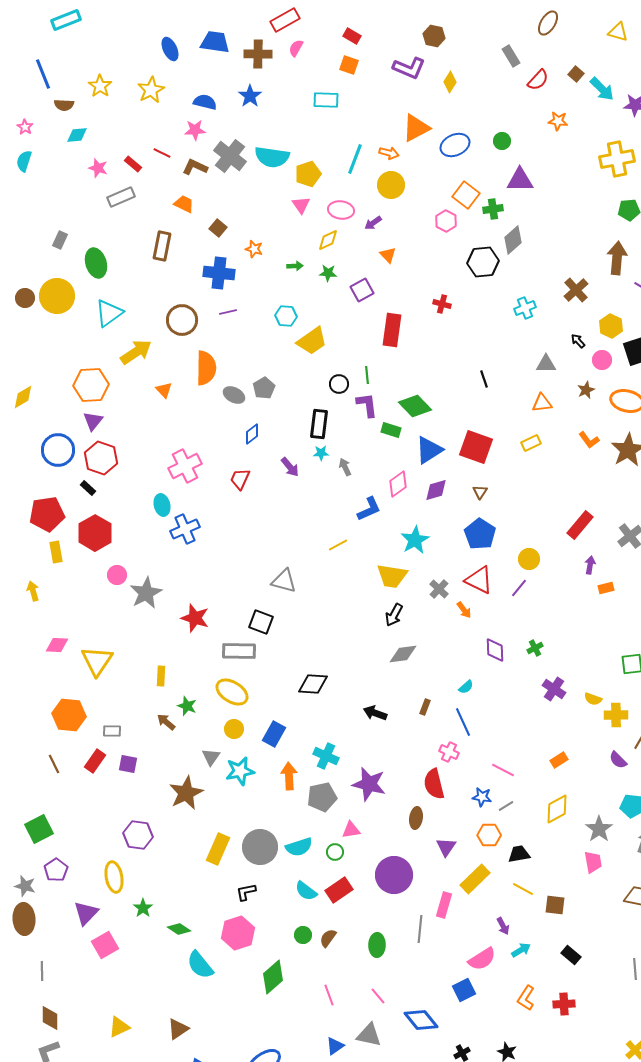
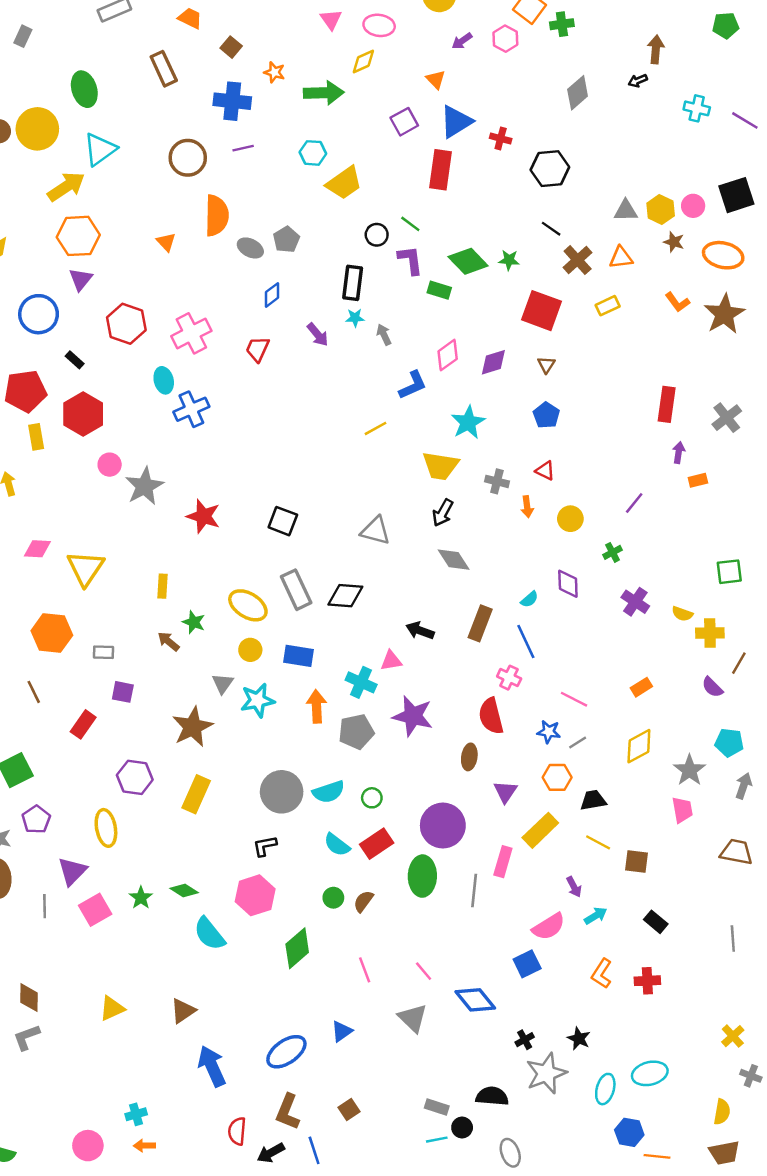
purple arrow: (373, 223) -> (462, 41), moved
gray rectangle: (60, 240) -> (23, 36), moved
gray diamond: (513, 240) -> (578, 93), moved
brown rectangle: (162, 246) -> (164, 69), turned -36
brown arrow: (617, 258) -> (656, 49), moved, size x0.7
black hexagon: (483, 262) -> (550, 169), moved
green arrow: (295, 266) -> (324, 93), size x2.0
green star: (328, 273) -> (509, 260), moved
brown cross: (576, 290) -> (578, 260), moved
cyan cross: (525, 308) -> (697, 108), moved, turned 35
yellow hexagon: (611, 326) -> (661, 209), moved
black arrow: (578, 341) -> (638, 81), moved, turned -70
yellow arrow: (136, 352) -> (66, 187), moved
green line: (367, 375) -> (410, 224), turned -48
black line: (484, 379) -> (551, 229), turned -36
brown star: (586, 390) -> (674, 242), turned -30
blue triangle: (429, 450) -> (456, 122), moved
red hexagon: (101, 458) -> (126, 324), moved
red rectangle: (580, 525) -> (667, 404), turned -32
blue pentagon: (480, 534) -> (546, 415), size x0.7
yellow circle: (529, 559) -> (570, 519), moved
red triangle: (479, 580) -> (545, 471), size x0.6
gray triangle: (284, 581) -> (375, 531), moved
purple line: (519, 588) -> (634, 503), moved
gray cross: (439, 589) -> (497, 481), turned -30
orange arrow: (464, 610) -> (527, 507), turned 30
purple diamond: (495, 650) -> (568, 584), moved
gray rectangle: (239, 651) -> (296, 590), moved, turned 64
gray diamond: (403, 654) -> (454, 560), turned 64
brown rectangle: (425, 707) -> (480, 623), size x1.8
blue rectangle: (274, 734) -> (298, 656), turned 70
red rectangle: (95, 761) -> (83, 724), moved
pink triangle: (351, 830) -> (391, 661), moved
yellow rectangle: (218, 849) -> (196, 794), moved
green star: (143, 908) -> (141, 898), moved
green ellipse: (377, 945) -> (422, 876), moved, size x1.4
gray line: (42, 971) -> (45, 906), moved
gray triangle: (369, 1035) -> (413, 1018), turned 32
blue triangle: (335, 1046) -> (342, 1031), moved

